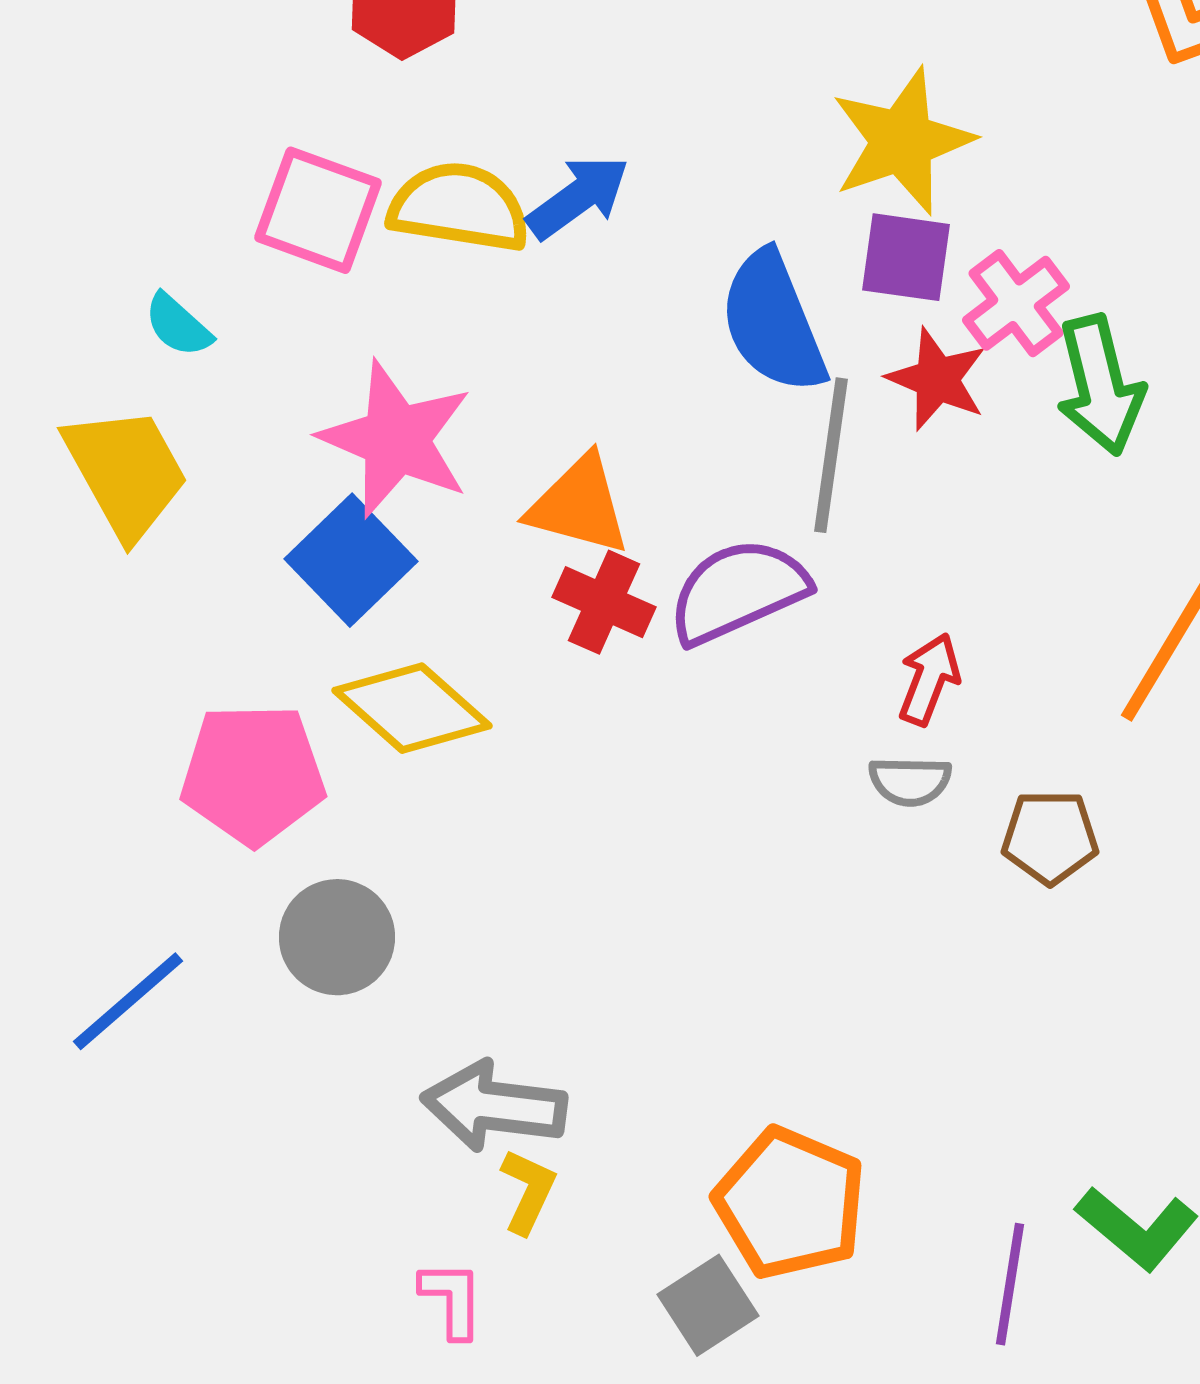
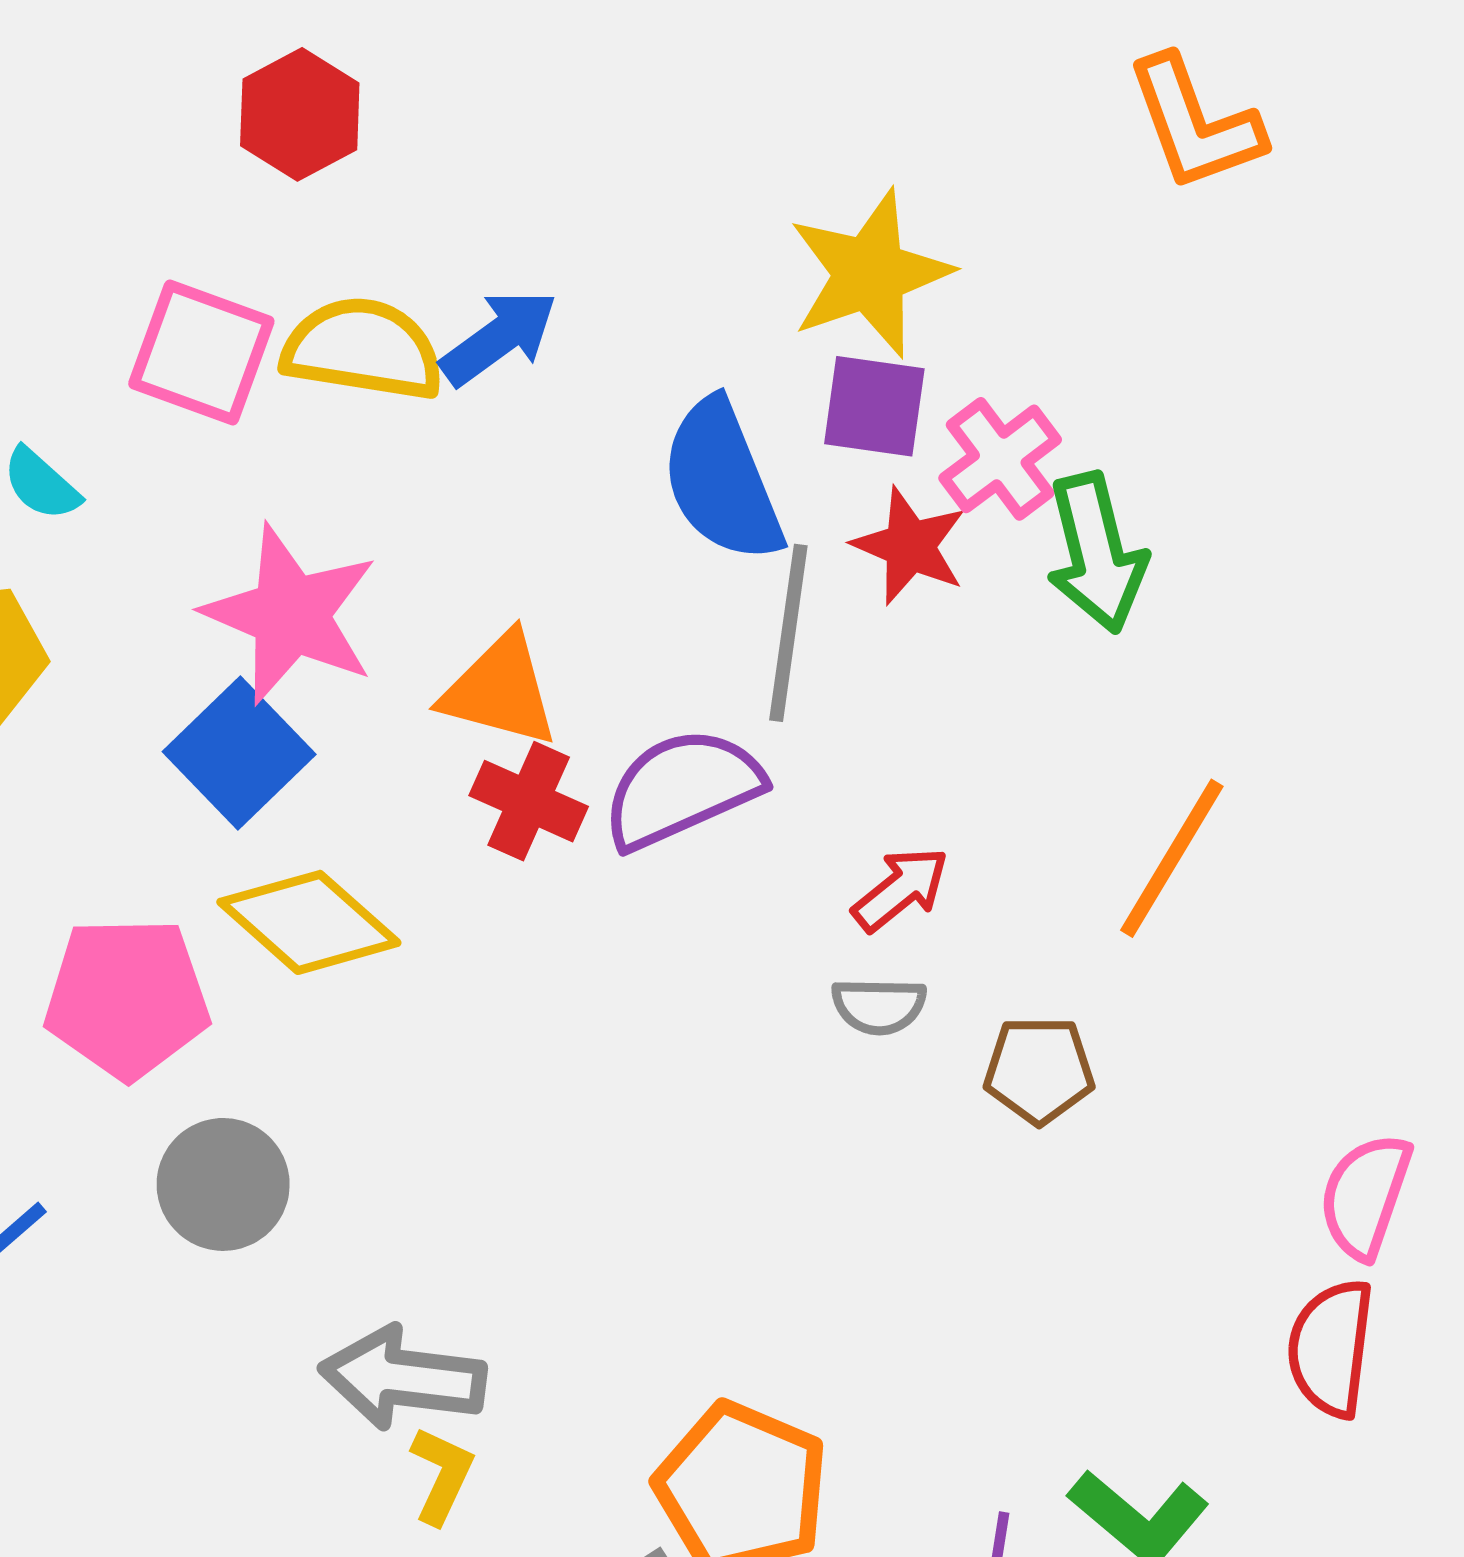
red arrow: (929, 679) -> (901, 889), turned 30

